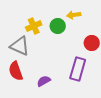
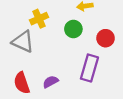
green circle: (58, 26) -> (73, 29), moved
red semicircle: (16, 71) -> (22, 83), moved

